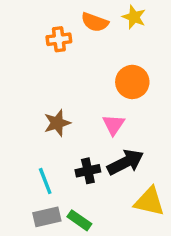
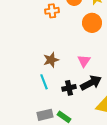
orange circle: (132, 82) -> (92, 23), moved
cyan line: (45, 181) -> (44, 82), moved

